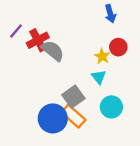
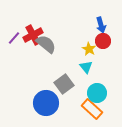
blue arrow: (110, 14) -> (101, 25), moved
purple line: (16, 31) -> (14, 38), moved
orange rectangle: (73, 116) -> (92, 109), moved

